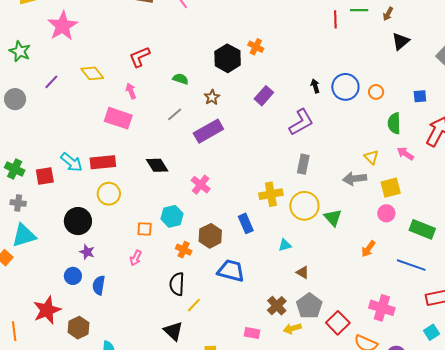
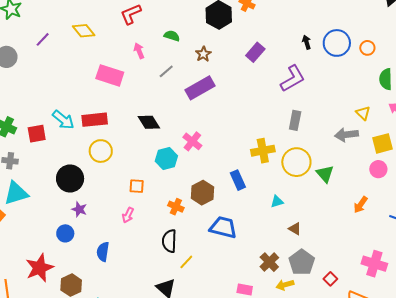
pink arrow: (131, 91) -> (139, 51), moved
cyan hexagon: (172, 216) -> (166, 158), moved
blue semicircle: (99, 285) -> (103, 252), moved
red square: (338, 323) -> (330, 279), size x0.6

